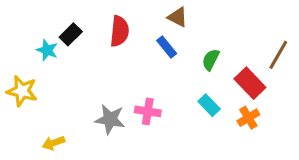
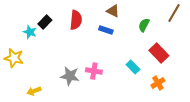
blue rectangle: (167, 47) -> (106, 30), turned -32
brown line: (278, 55) -> (174, 13), moved
green semicircle: (211, 60) -> (144, 25), moved
orange cross: (248, 118) -> (158, 83), moved

